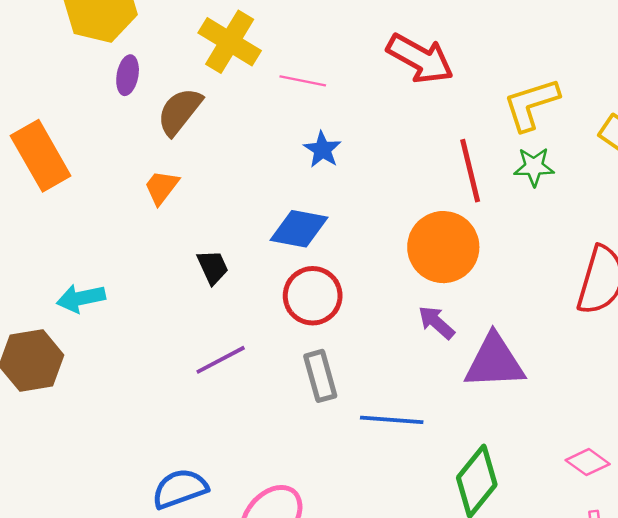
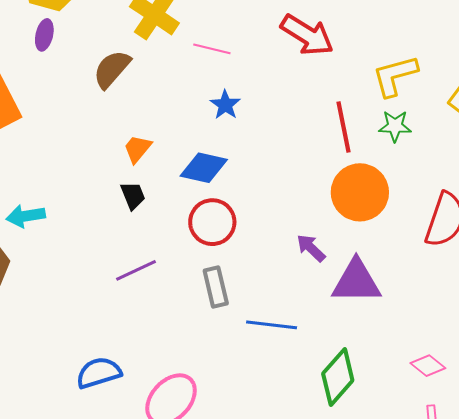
purple ellipse: (128, 75) -> (44, 35), moved
orange trapezoid: (161, 187) -> (137, 149), moved
orange circle: (443, 247) -> (360, 192), moved

